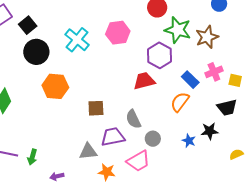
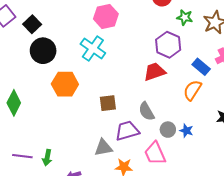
green star: (178, 30) -> (185, 17), size x0.6
pink hexagon: (118, 33) -> (106, 16), moved
cyan cross: (77, 40) -> (93, 49), moved
blue star: (189, 141) -> (186, 131), moved
pink trapezoid: (138, 161) -> (155, 153), turned 100

